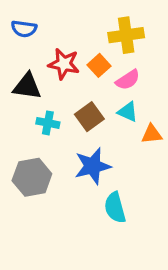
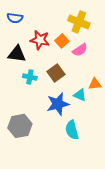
yellow cross: (126, 35) -> (79, 22), turned 30
cyan triangle: (128, 112) -> (80, 95), moved
gray hexagon: (32, 177) -> (20, 126), moved

